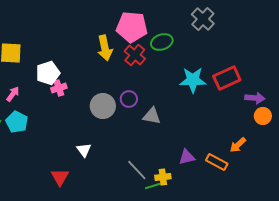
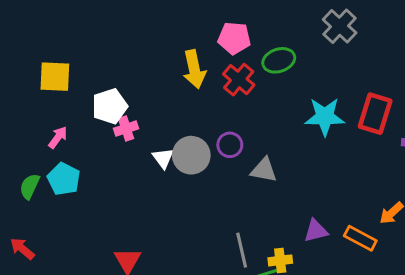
pink pentagon: (132, 27) -> (234, 38), size x0.7
red rectangle: (227, 78) -> (375, 114), turned -48
white triangle: (84, 150) -> (163, 158), moved
gray line: (137, 170) -> (242, 250), turned 30

